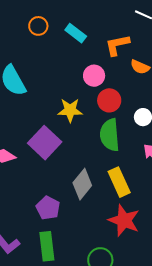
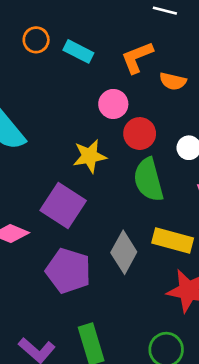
orange circle: (38, 26) -> (36, 40), moved
yellow rectangle: (119, 182) -> (173, 241), turned -40
purple pentagon: (48, 208) -> (68, 271), moved, size x1.4

